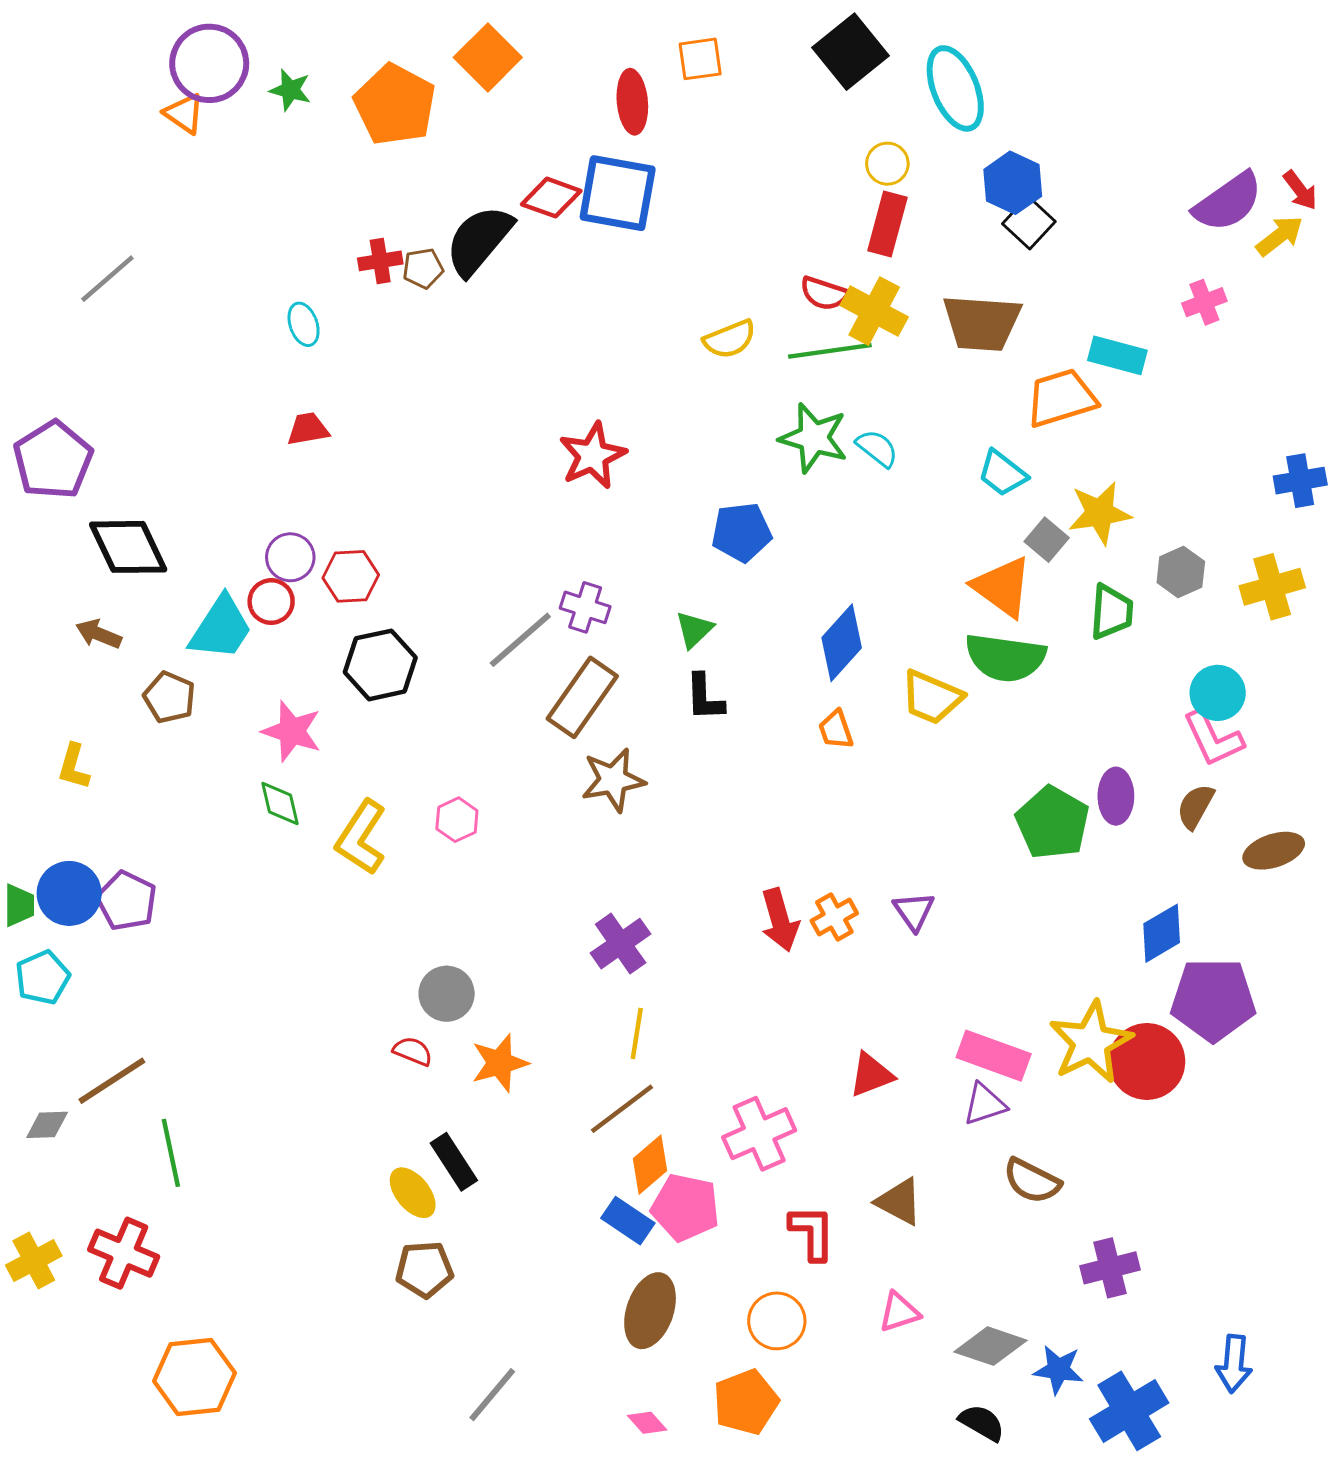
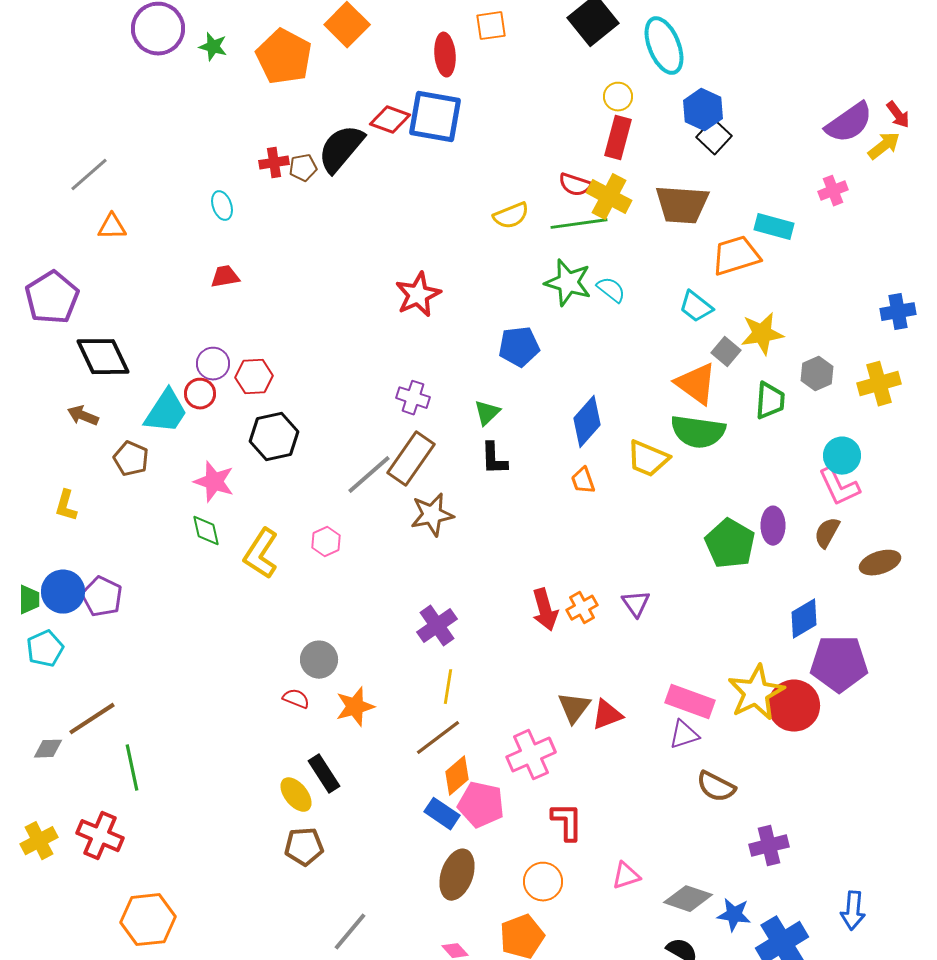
orange triangle: (184, 114) -> (112, 227), moved, turned -36
gray line: (520, 640) -> (369, 475), moved
brown triangle: (899, 1202) -> (574, 708), moved, turned 39

